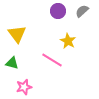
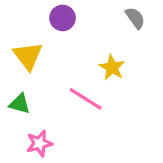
purple circle: (58, 11) -> (63, 18), moved
gray semicircle: (82, 11) -> (135, 18), turned 96

